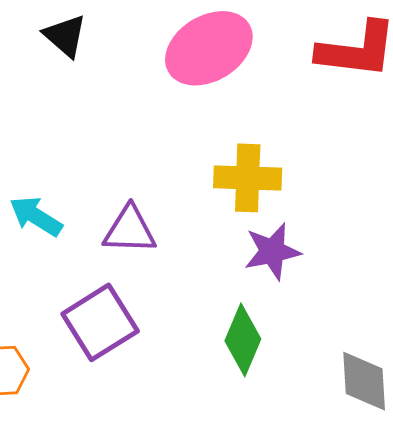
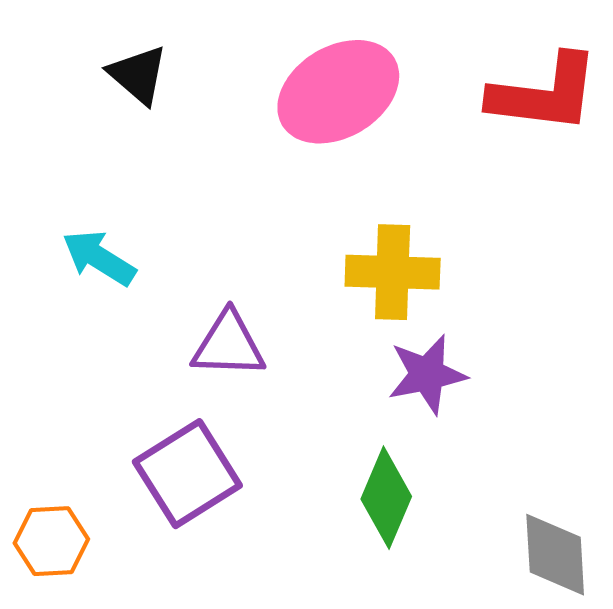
cyan arrow: (36, 216) -> (99, 258), moved

